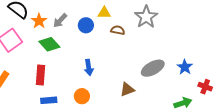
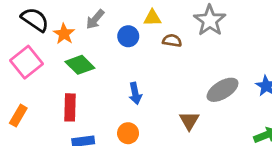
gray arrow: (60, 21) -> (95, 19), moved
brown triangle: (127, 89) -> (189, 121), turned -35

